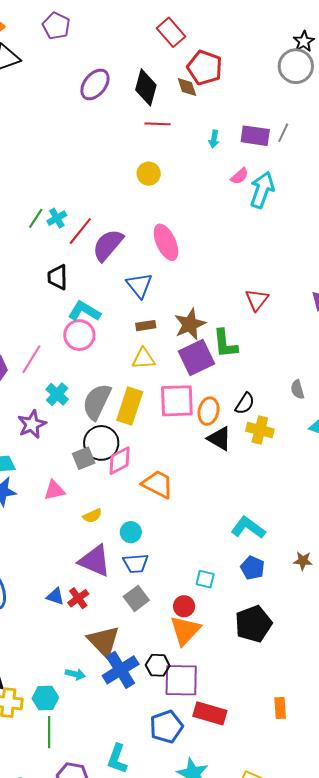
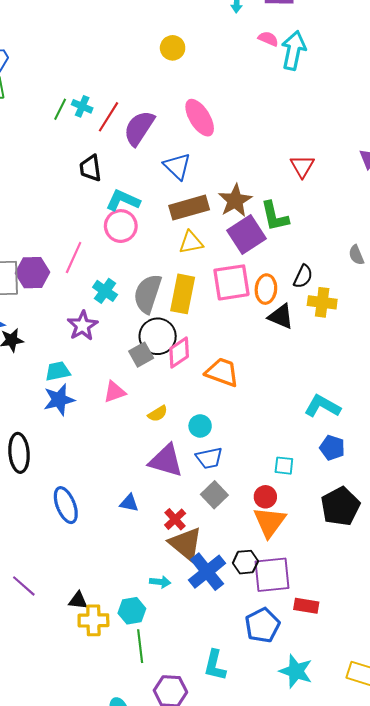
pink semicircle: (240, 176) -> (268, 39), turned -108
cyan cross: (57, 218) -> (82, 106), turned -30
brown rectangle: (146, 326) -> (189, 208), size x1.8
red cross: (78, 598) -> (175, 519), moved
red rectangle: (210, 713) -> (306, 606), size x0.7

